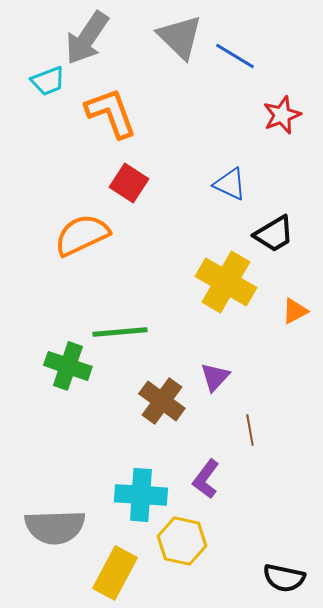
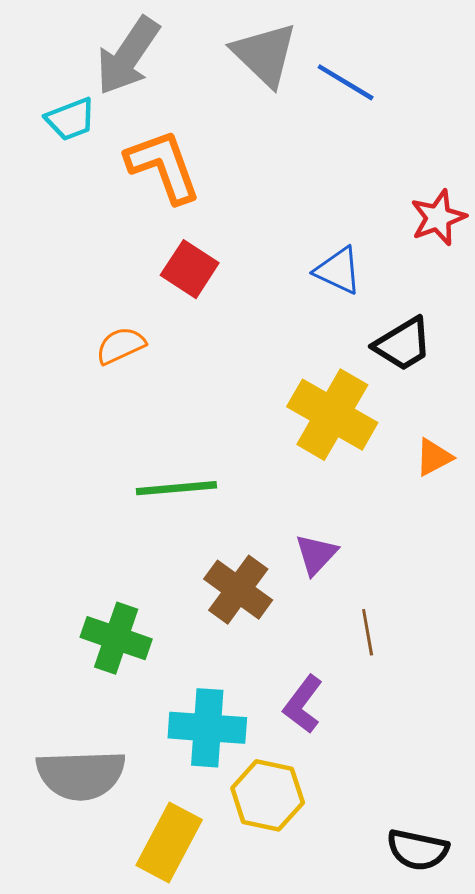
red star: (282, 115) -> (438, 218), moved
orange semicircle: (82, 235) -> (121, 346), size x0.6
green cross: (68, 366) -> (116, 638), moved

